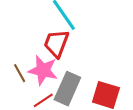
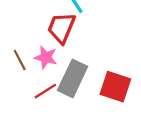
pink star: (43, 70) -> (46, 57), size x0.7

